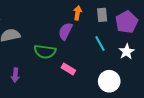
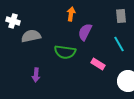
orange arrow: (78, 13) -> (71, 14), moved
pink rectangle: (68, 69) -> (98, 64), moved

